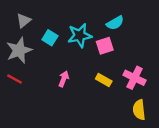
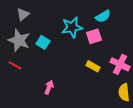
cyan square: (50, 38) -> (43, 42), moved
gray star: (19, 50) -> (19, 40), turned -30
pink arrow: (64, 79) -> (49, 87), moved

